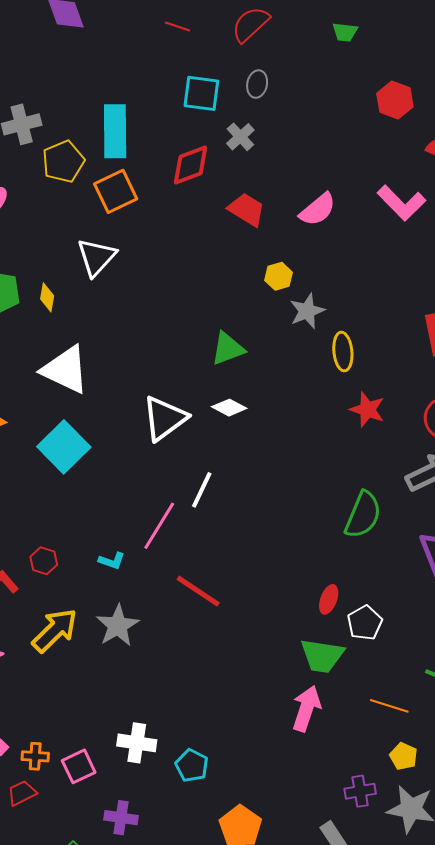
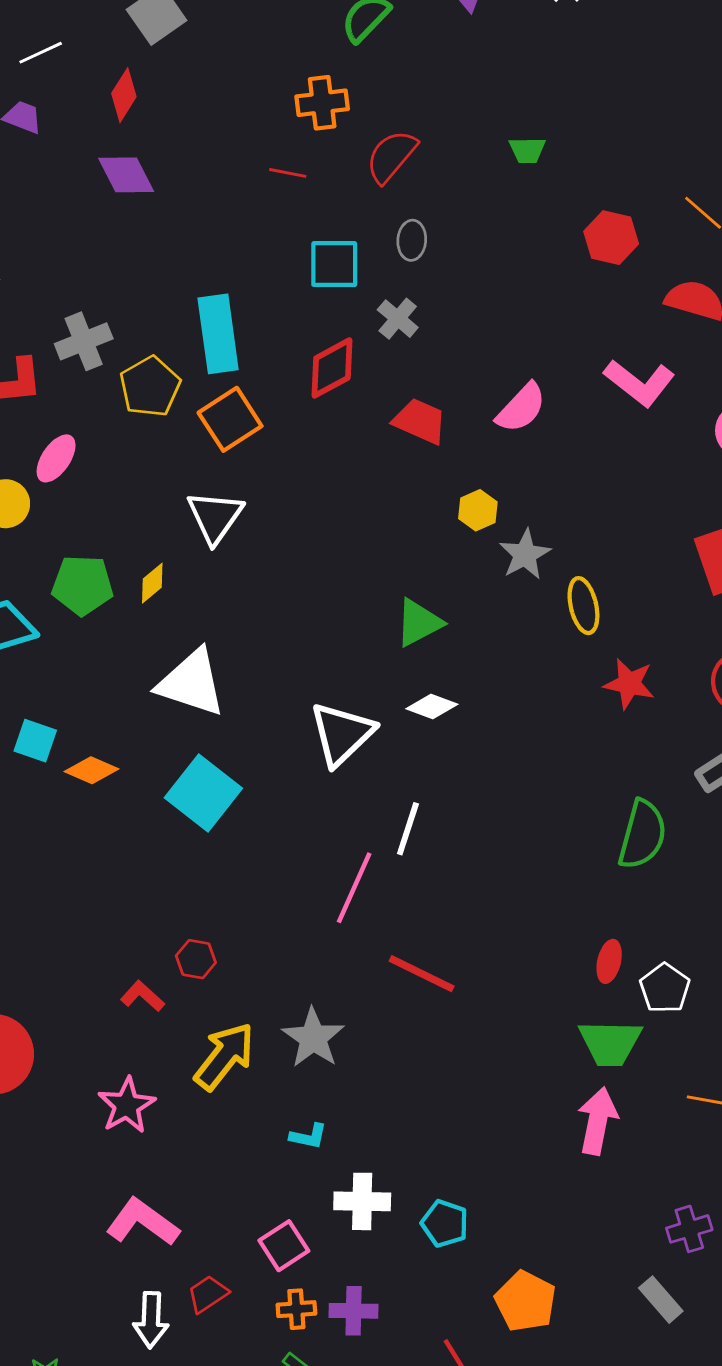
yellow diamond: (47, 297) -> (152, 583), turned 48
cyan L-shape: (112, 561) -> (309, 1136), moved
orange cross: (35, 756) -> (296, 1309), moved

